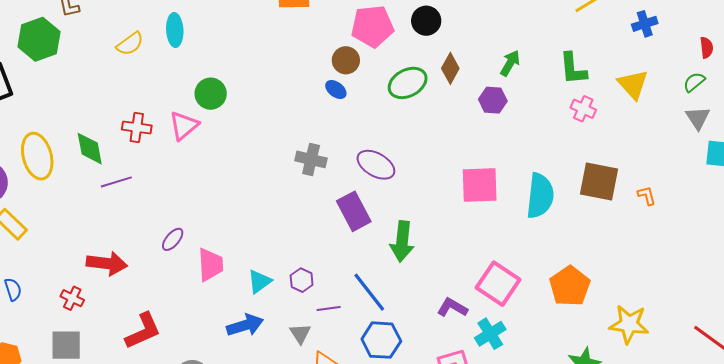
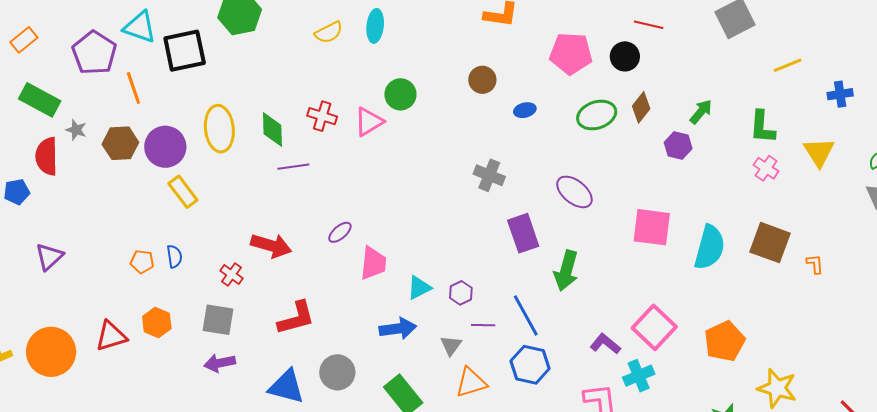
brown circle: (346, 60) -> (482, 80), moved
blue ellipse: (336, 89) -> (525, 110), turned -60
purple ellipse: (376, 165) -> (574, 192), moved

